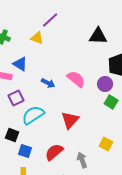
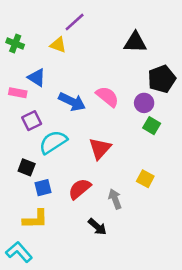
blue arrow: (48, 83) -> (72, 102), size x1.5
blue square: (25, 151) -> (43, 188), turned -32

